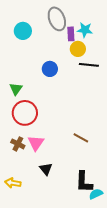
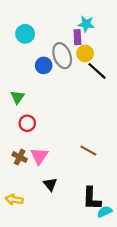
gray ellipse: (57, 19) -> (62, 56), moved
cyan star: (85, 30) -> (86, 24), moved
black line: (89, 65) -> (97, 71), turned 36
blue circle: (50, 69) -> (44, 65), moved
red circle: (25, 113) -> (27, 123), size x0.6

